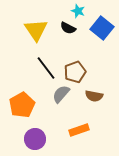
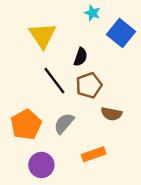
black semicircle: (68, 28) -> (81, 57), moved, turned -98
gray semicircle: (61, 94) -> (64, 123), moved

